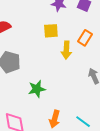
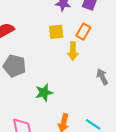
orange rectangle: (85, 38) -> (83, 32), moved

